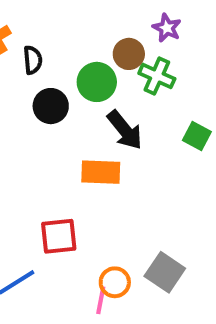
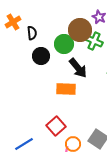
brown circle: (129, 54) -> (80, 30), size x1.5
red square: (59, 236) -> (56, 126), moved, turned -36

